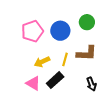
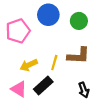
blue circle: (60, 31) -> (48, 15), moved

